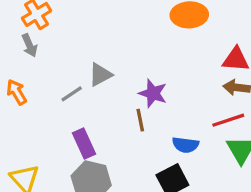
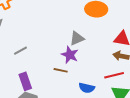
gray triangle: (100, 75) -> (77, 38), moved
brown line: (140, 120) -> (61, 70), turned -72

